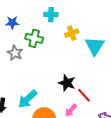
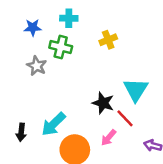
cyan cross: (51, 15) -> (69, 18), moved
cyan triangle: (95, 46) -> (136, 90), moved

